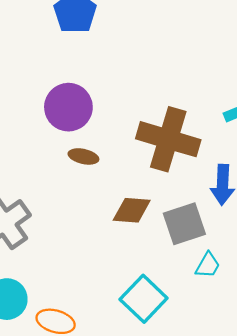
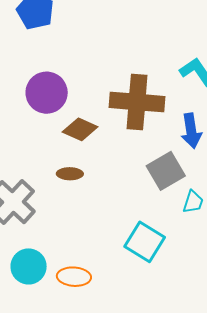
brown ellipse: (83, 156) -> (70, 174), moved
brown diamond: (132, 210) -> (80, 129), moved, turned 32

